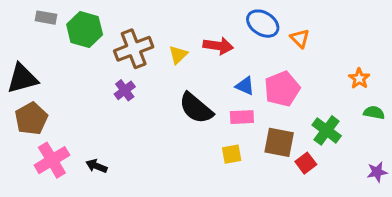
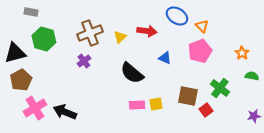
green hexagon: (85, 29) -> (44, 39), moved
pink pentagon: (282, 89) -> (200, 51), moved
pink rectangle: (242, 117) -> (137, 105), moved
black arrow: (96, 166) -> (65, 112), size x1.6

